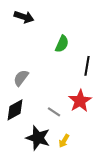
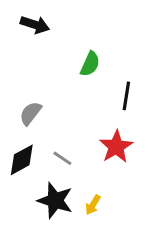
gray line: (54, 112) -> (62, 158), moved

